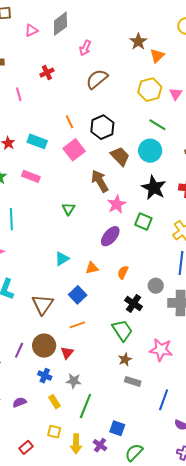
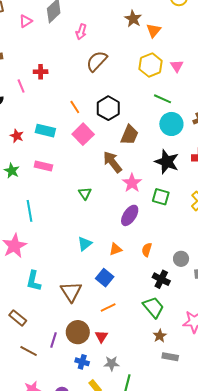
red cross: (47, 73) -> (41, 72), moved, turned 32
cyan circle: (150, 151) -> (171, 124), moved
brown trapezoid: (120, 156) -> (129, 135), turned 75

